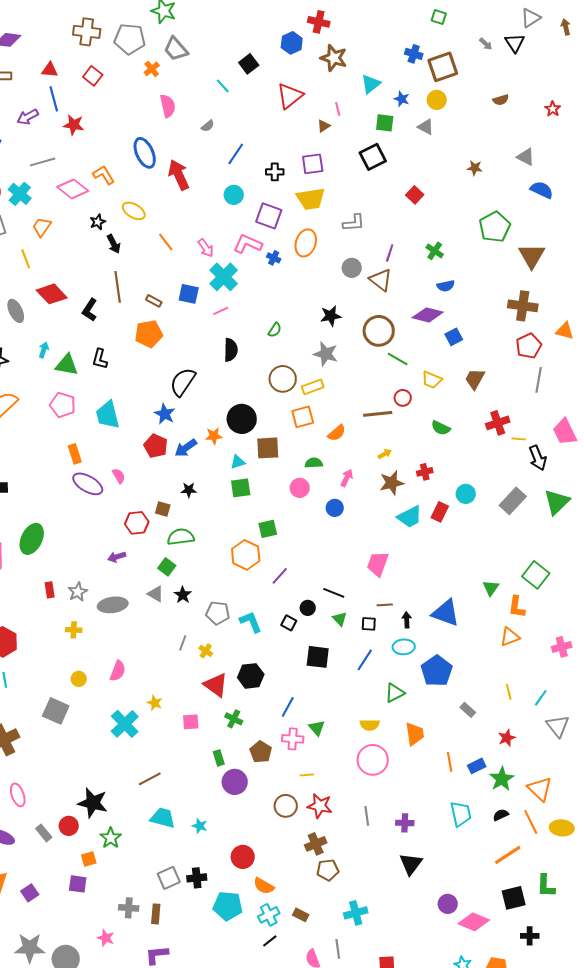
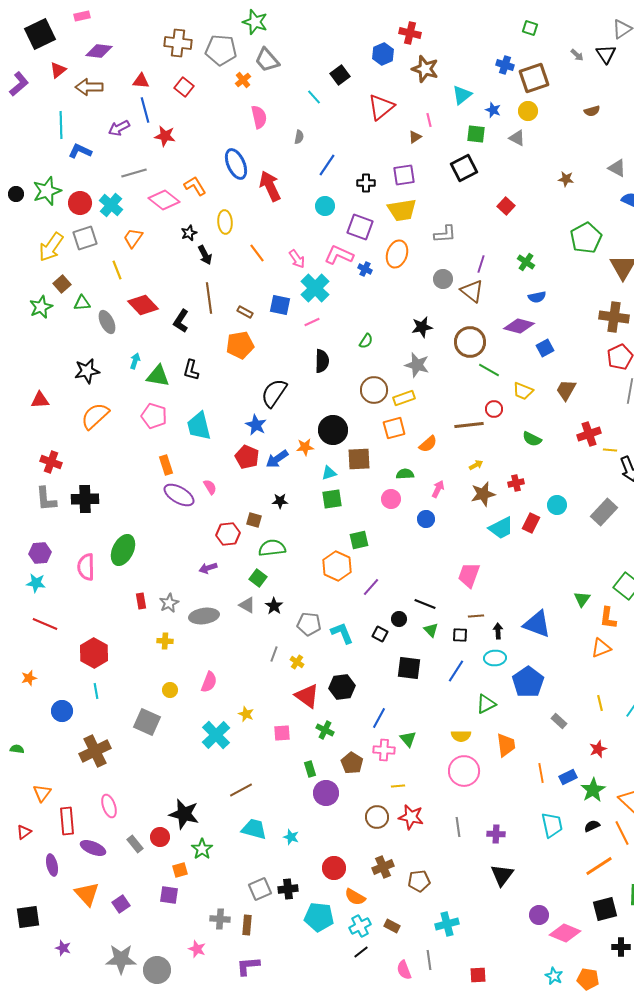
gray semicircle: (208, 126) -> (299, 137), turned -40
yellow ellipse: (134, 211) -> (225, 222), turned 55
brown cross: (316, 844) -> (383, 867), moved

